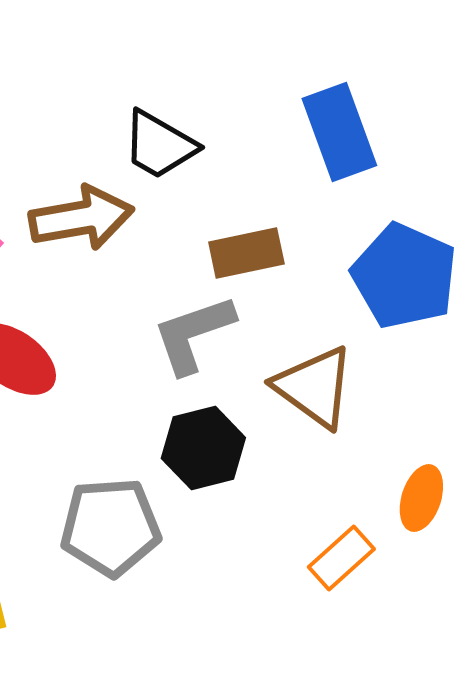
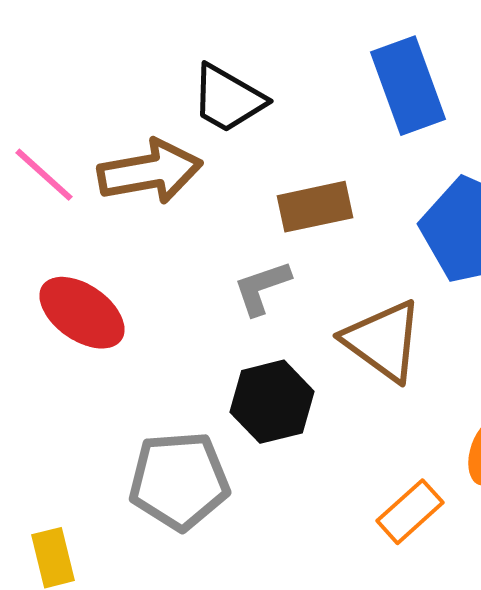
gray L-shape: (193, 334) -> (262, 288), size x0.7

